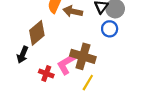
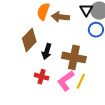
black arrow: (23, 55) -> (47, 51), moved
pink L-shape: (66, 64) -> (66, 81), moved

